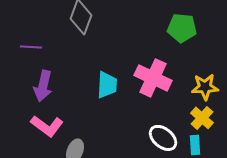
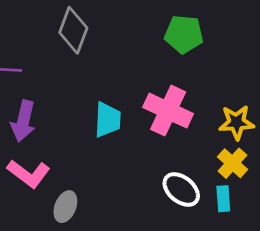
green pentagon: (182, 28) -> (184, 34), moved

